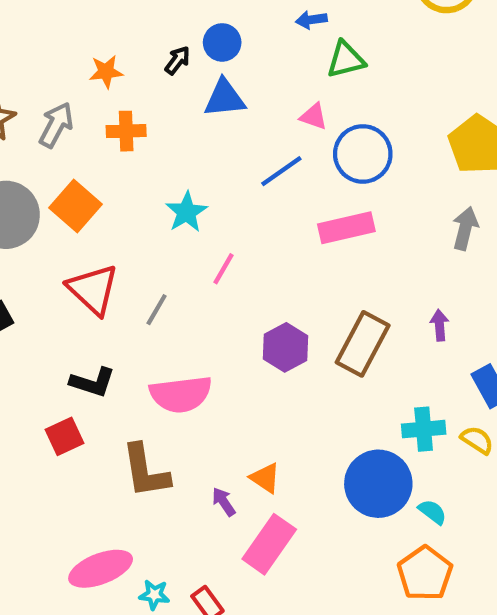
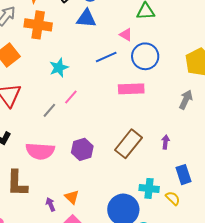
orange cross: (126, 131) -> (38, 25), size x1.5
gray line: (157, 310) -> (49, 110), moved
purple hexagon: (286, 347) -> (82, 149), moved

